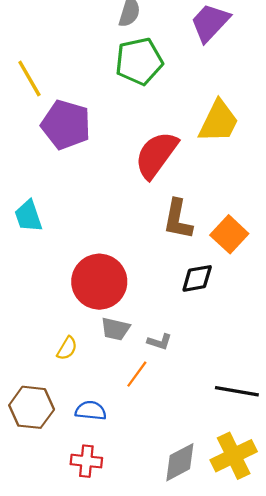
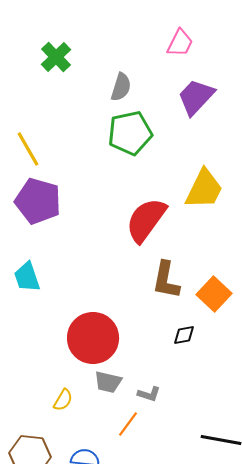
purple pentagon: (66, 125) -> (38, 201), moved
black diamond: (197, 278) -> (184, 335), size x0.7

